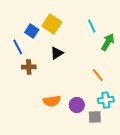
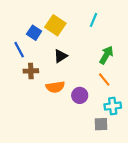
cyan line: (92, 26) -> (94, 20), moved, turned 48
green arrow: (108, 42) -> (106, 55), moved
orange semicircle: (52, 101) -> (55, 87), moved
purple circle: (77, 105) -> (80, 95), moved

